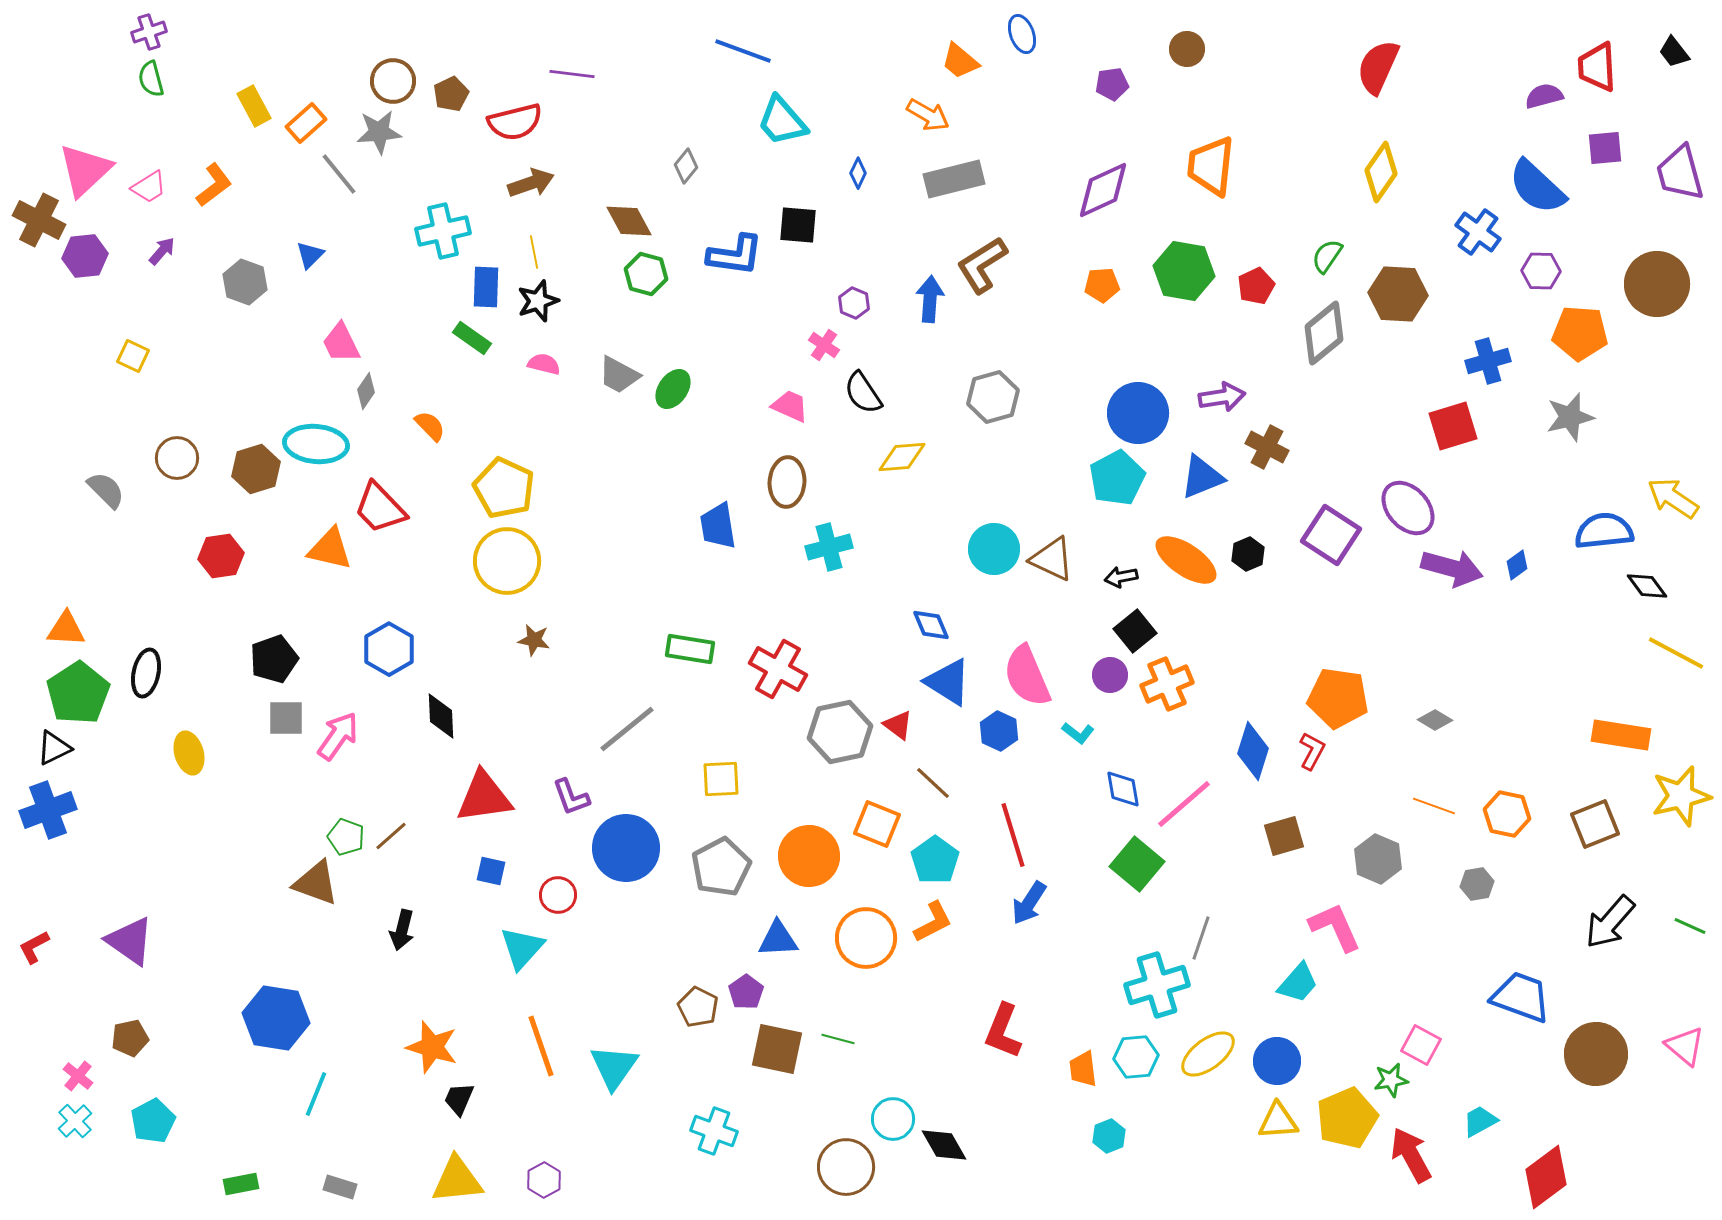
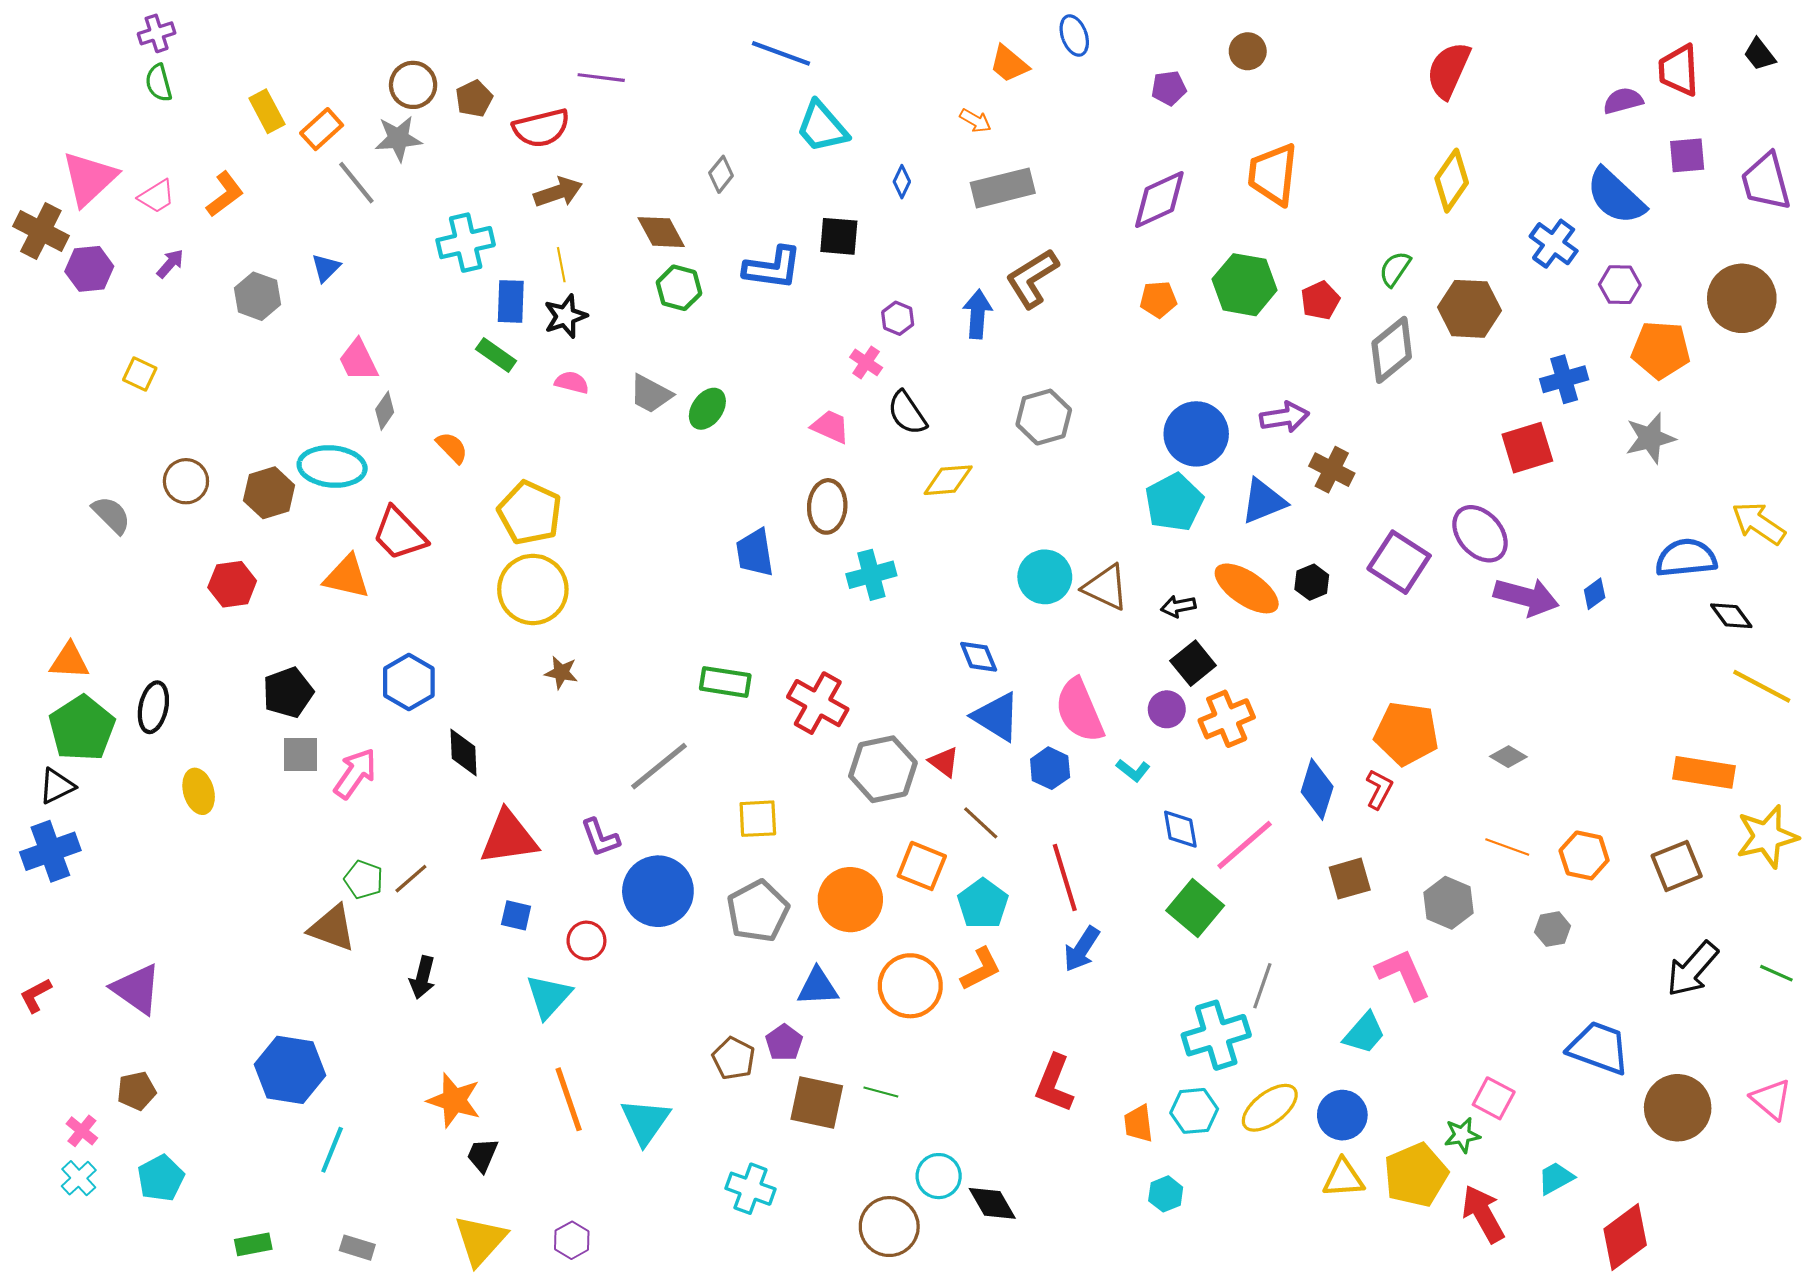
orange arrow: (928, 115) -> (975, 121), size x0.7
yellow triangle: (457, 1180) -> (480, 1240), turned -42

